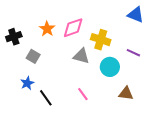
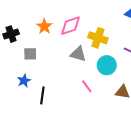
gray square: (33, 56) -> (30, 54), turned -32
pink line: (83, 94) -> (87, 86), moved
black line: (46, 98) -> (42, 95), turned 42

